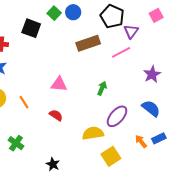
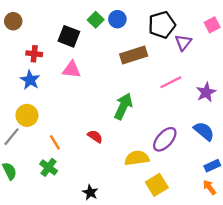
black pentagon: (112, 16) -> (162, 25), turned 30
pink line: (121, 52) -> (171, 82), moved
pink triangle: (59, 84) -> (72, 70), moved
green arrow: (102, 88) -> (123, 106), moved, size x1.6
orange line: (24, 102) -> (55, 142), moved
orange arrow: (141, 141) -> (209, 187), moved

